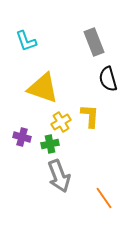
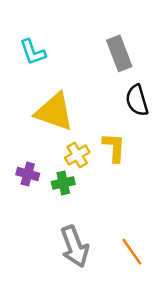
gray arrow: (59, 176) -> (75, 246), moved

